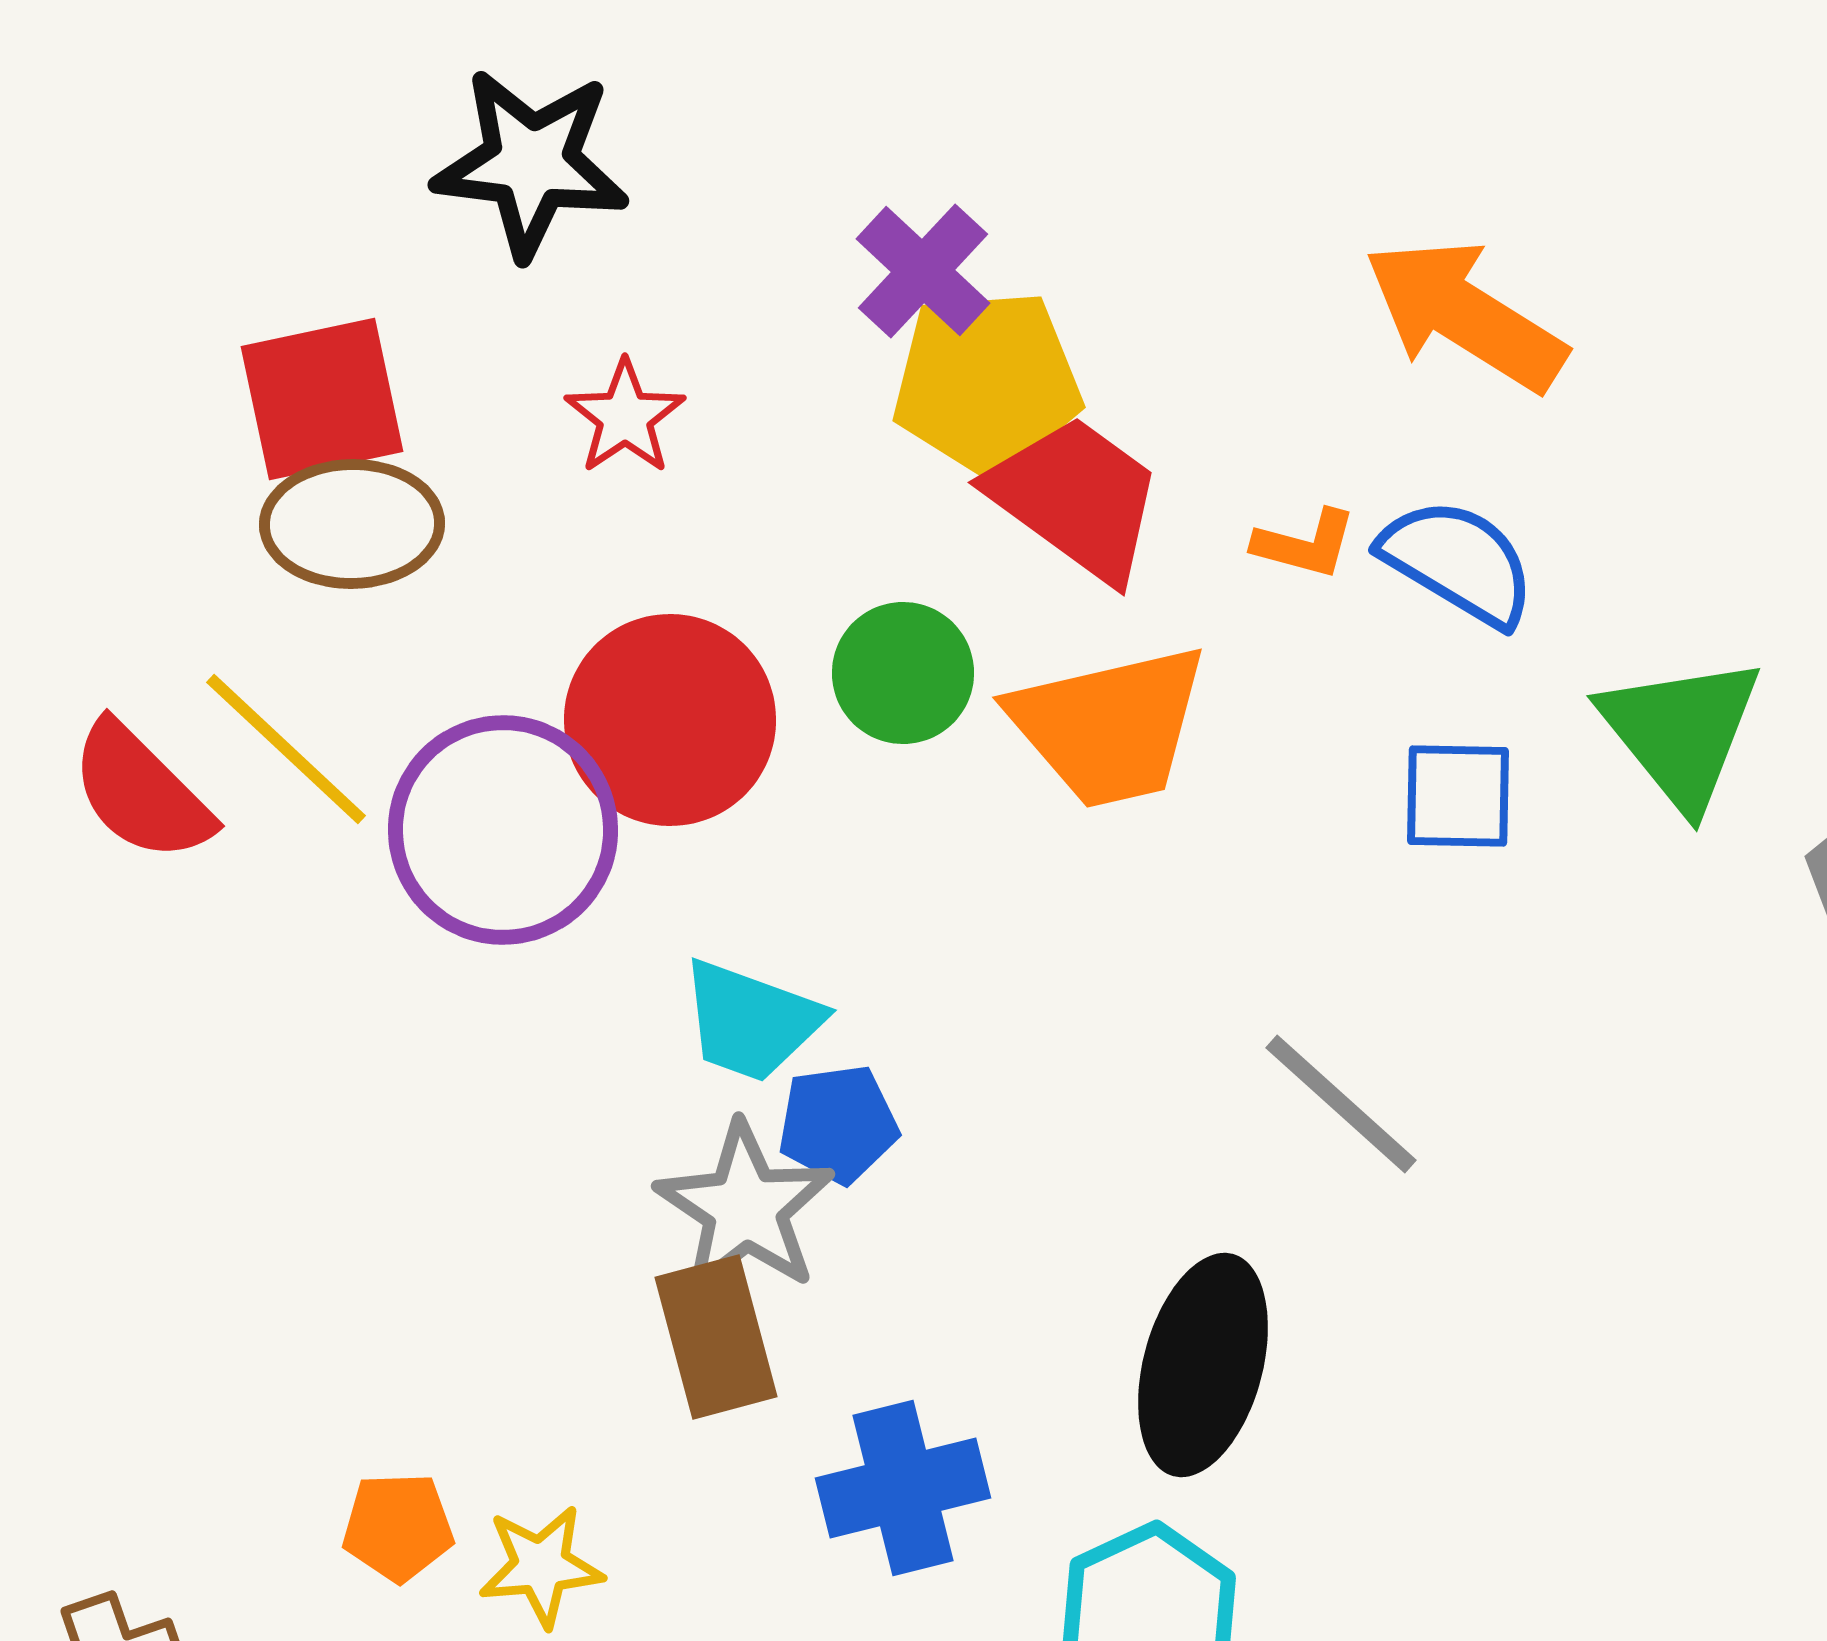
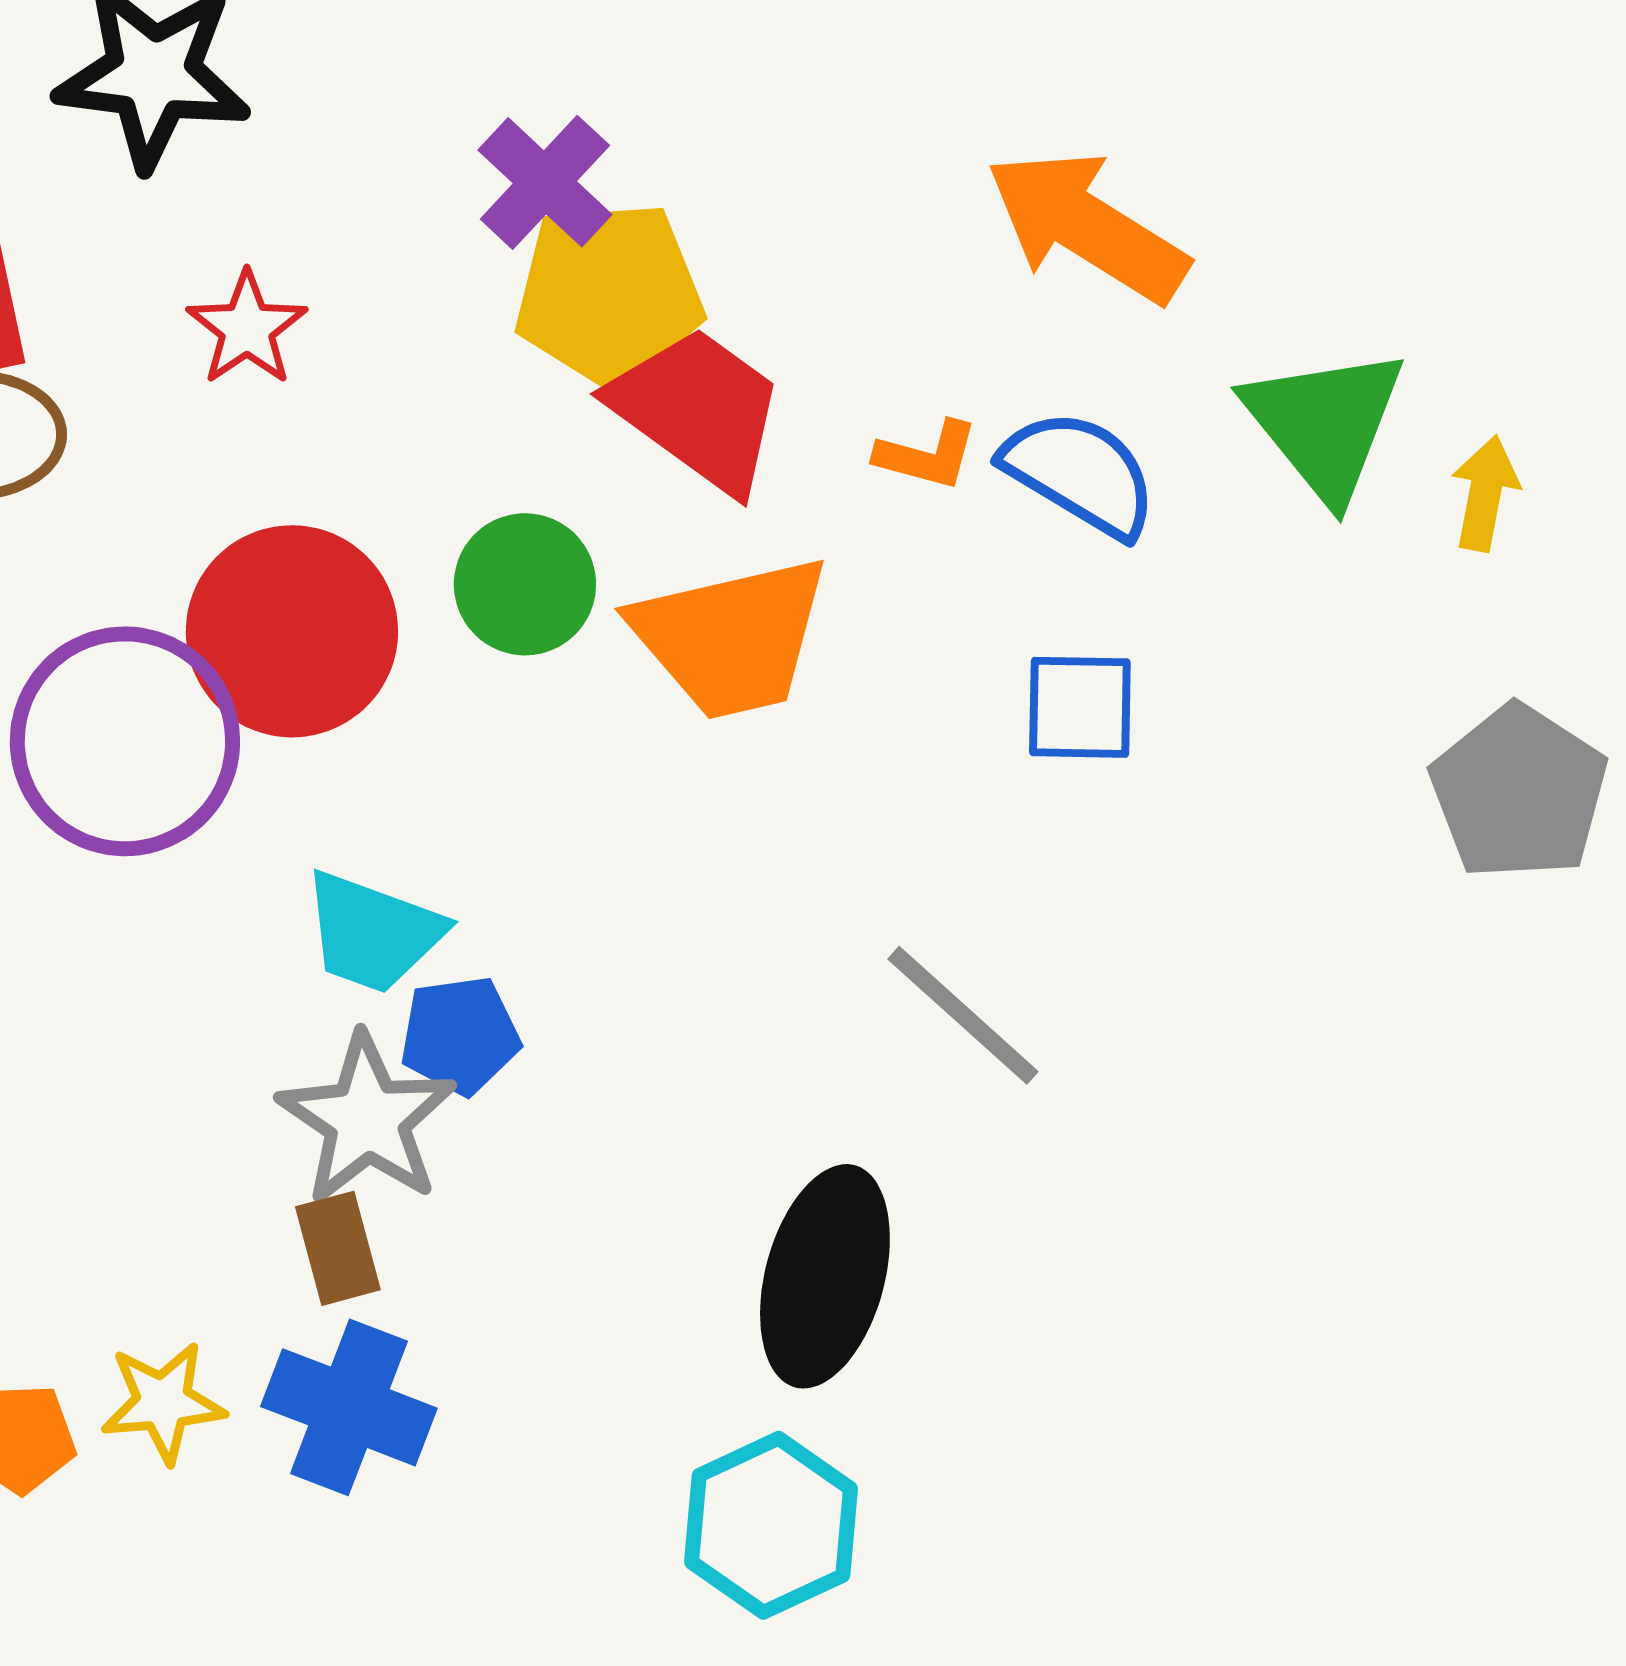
green triangle: (1681, 732) -> (1325, 423), moved
brown rectangle: (716, 1337) -> (338, 1248), size x0.7
blue cross: (903, 1488) -> (349, 1407), moved, turned 35
yellow star: (541, 1566) -> (163, 1402), moved

